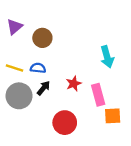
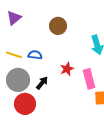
brown circle: (42, 38) -> (58, 26), moved
black arrow: (44, 88) -> (42, 83), moved
red circle: (65, 123) -> (25, 104), moved

